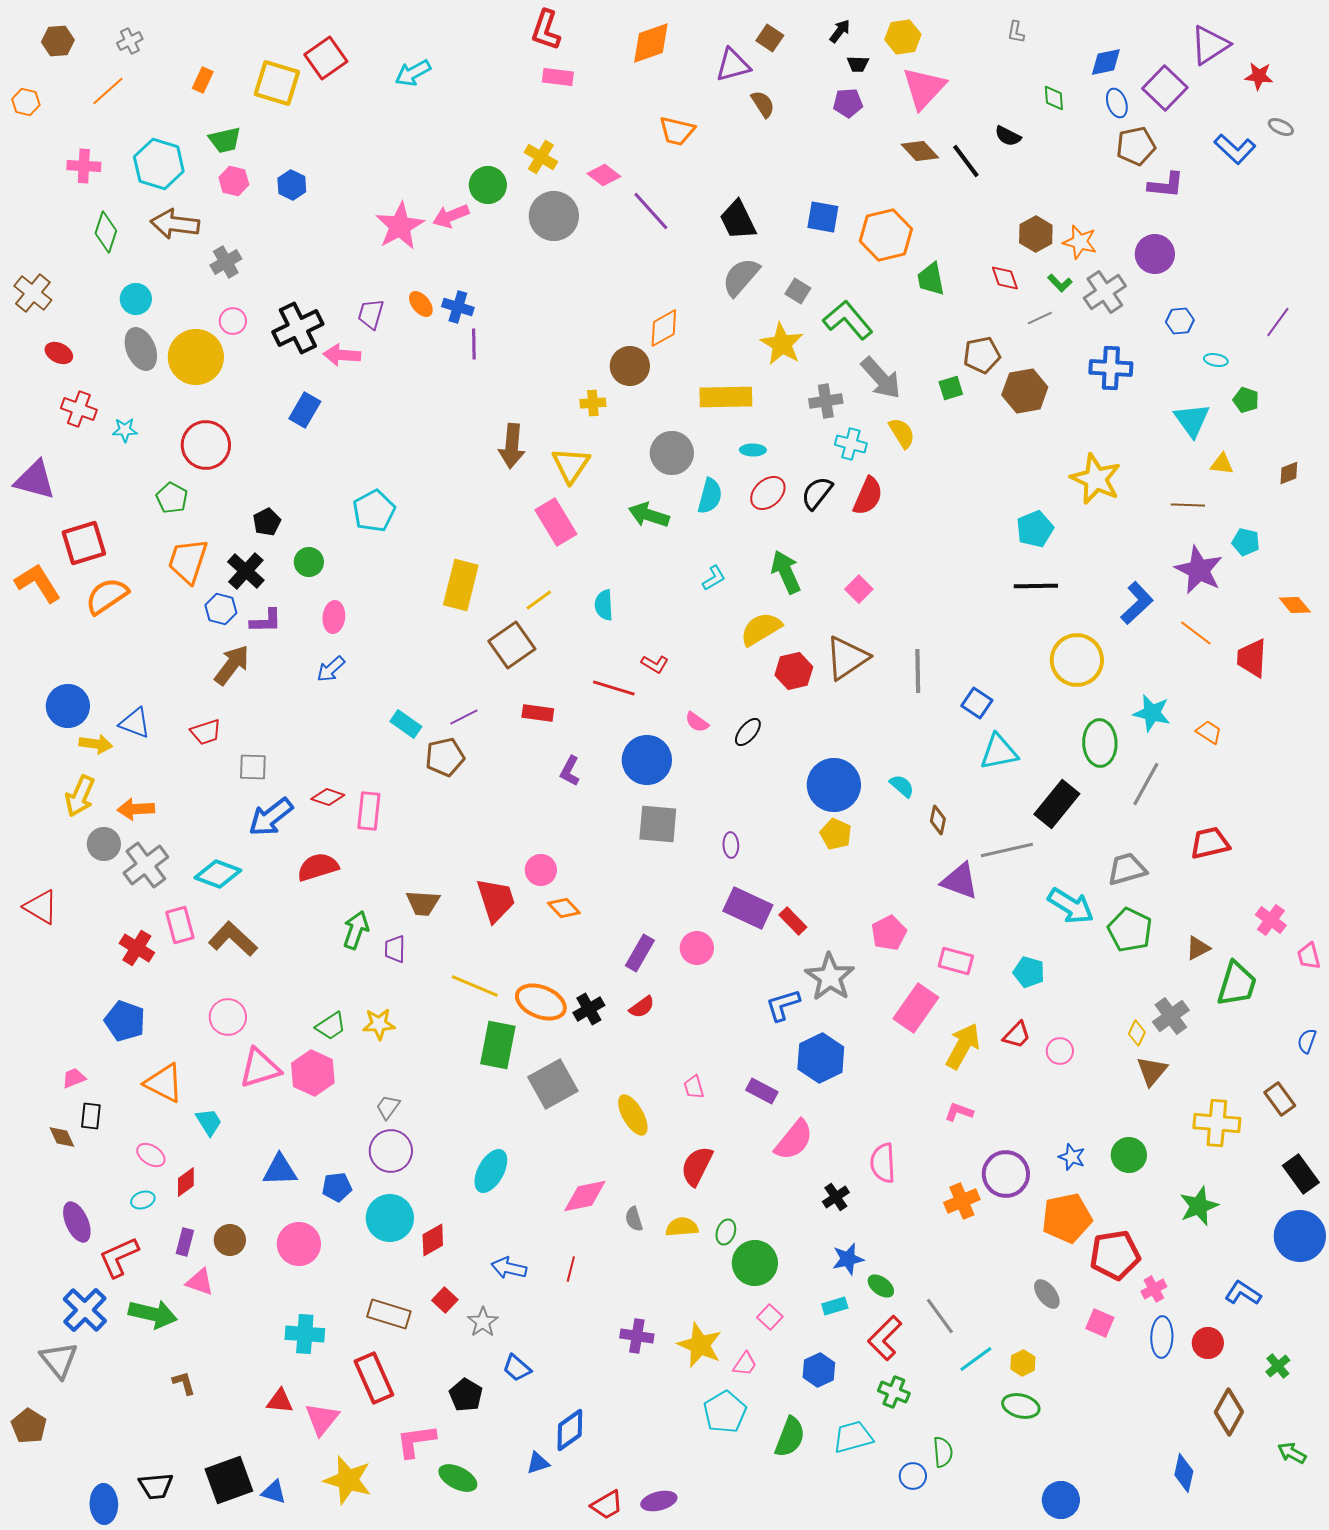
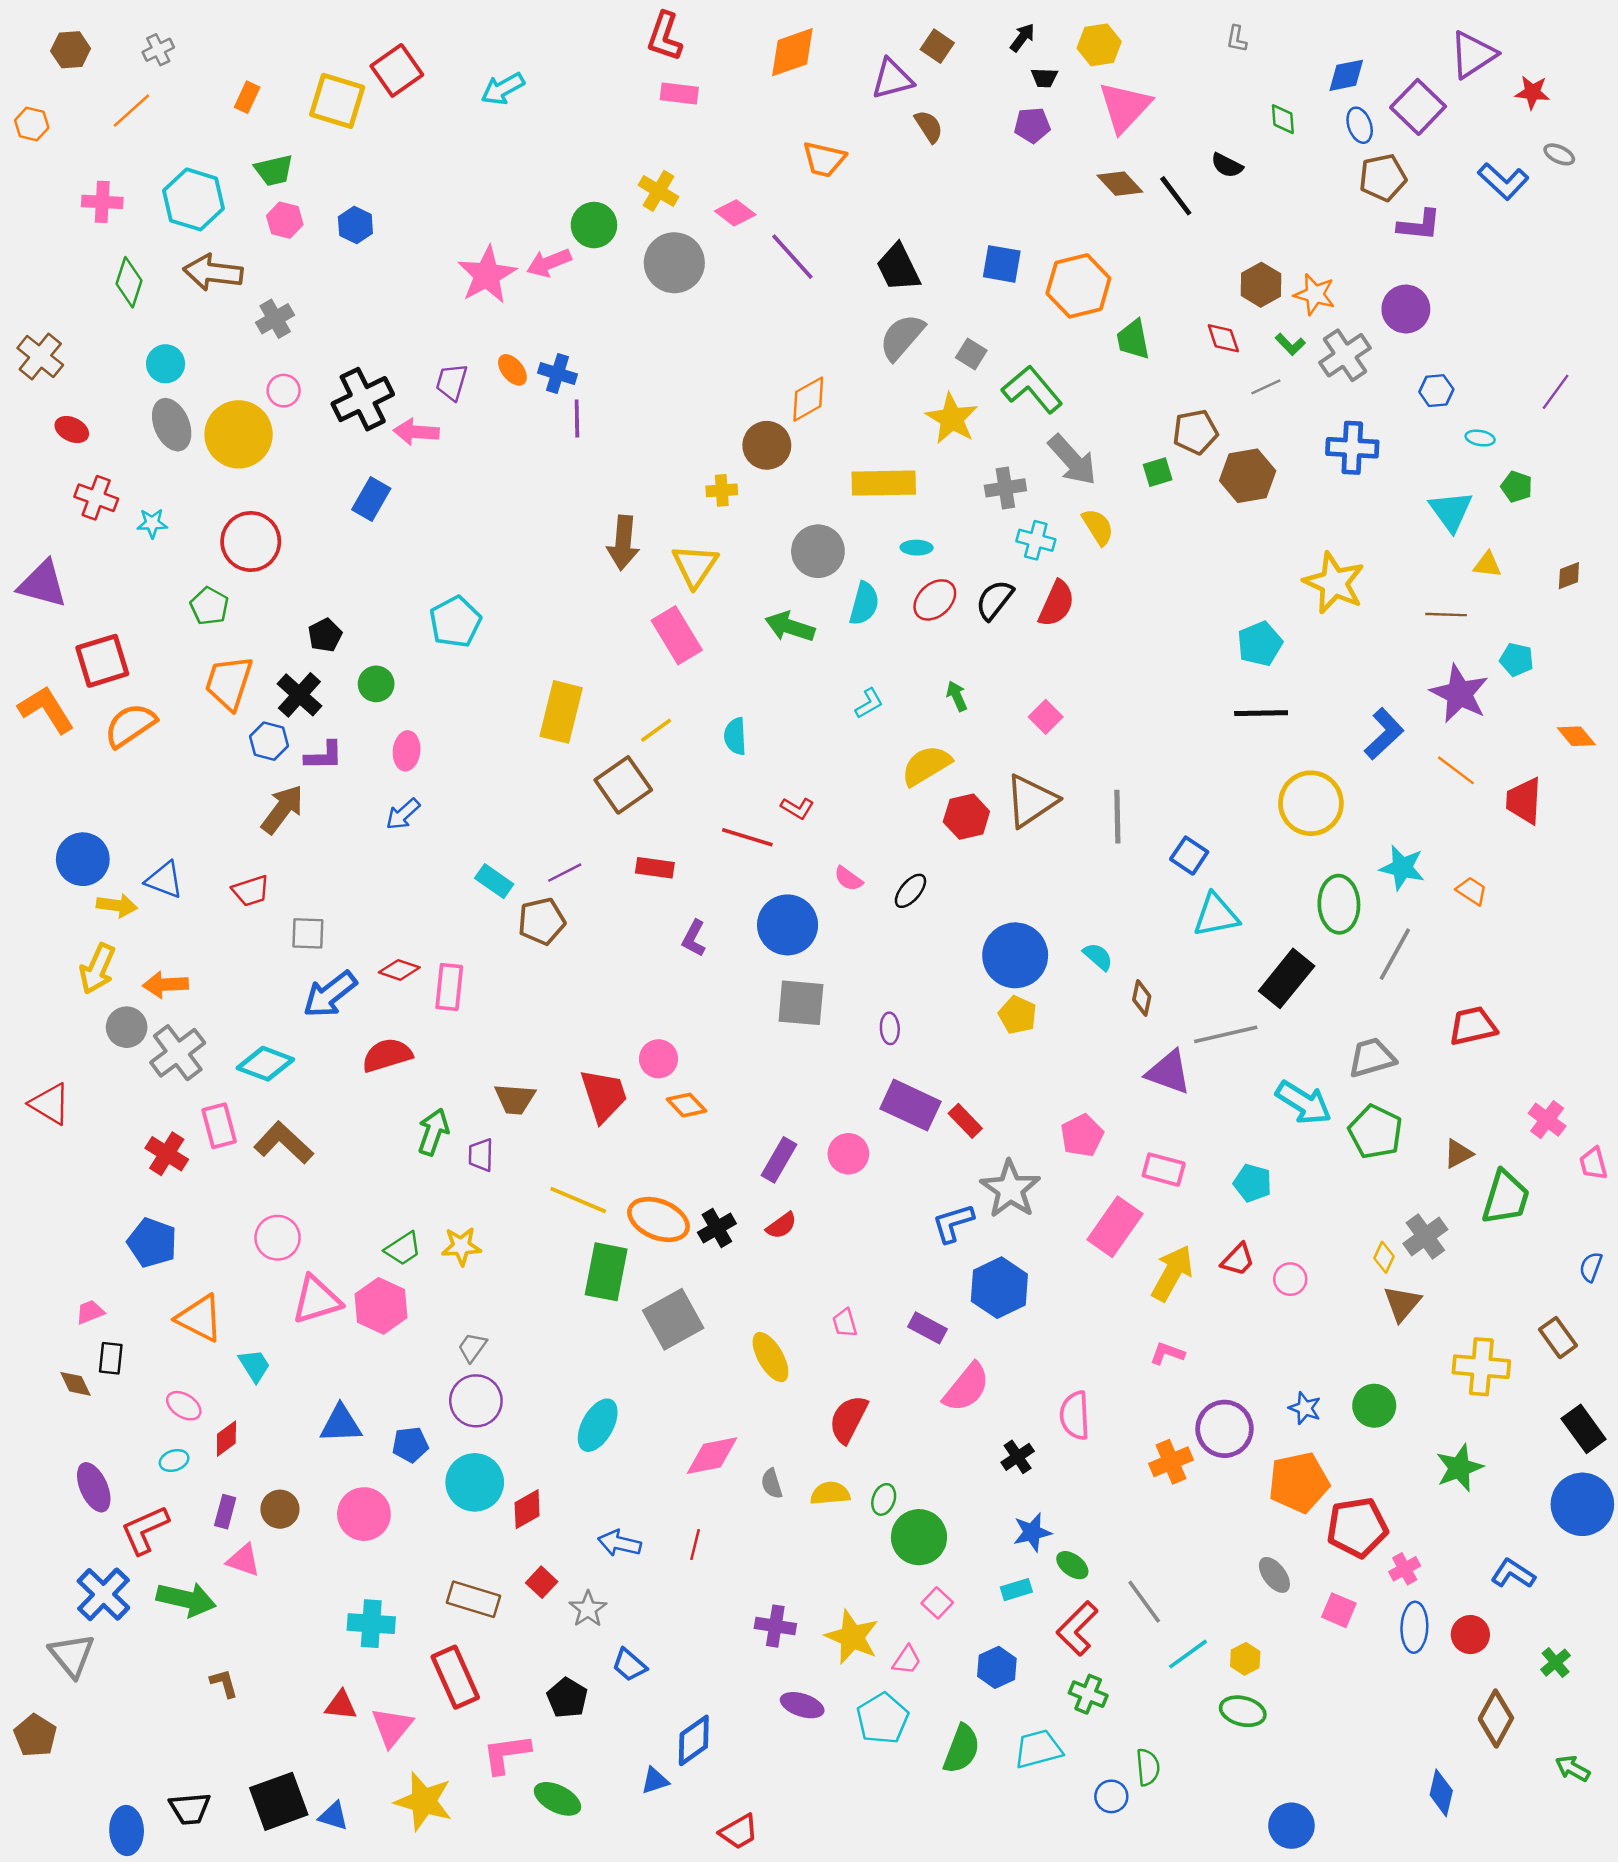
green arrow: (786, 572) -> (957, 696), size x0.6
purple ellipse: (659, 1501) -> (802, 1705), moved, turned 32

